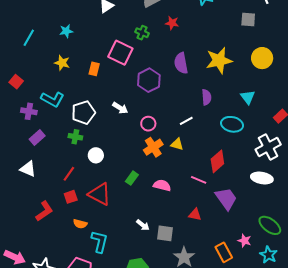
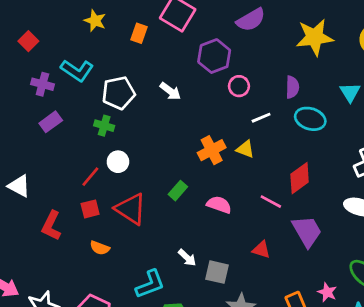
purple semicircle: (181, 63) -> (251, 20), moved, turned -115
pink circle: (148, 124) -> (239, 86), moved
cyan ellipse: (232, 124) -> (310, 119), moved
white circle: (96, 155) -> (118, 162), moved
white triangle: (28, 169) -> (19, 186), moved
red L-shape: (44, 211) -> (51, 226), turned 145
cyan L-shape: (99, 242) -> (150, 284), moved, turned 50

